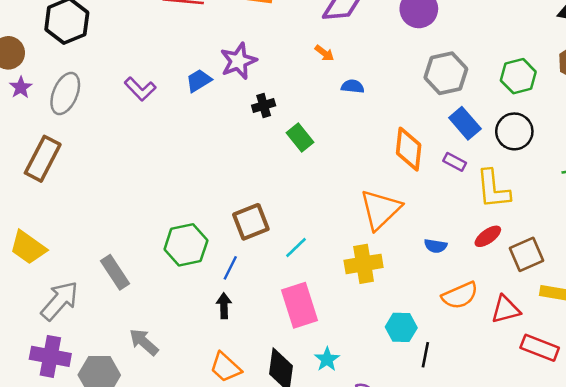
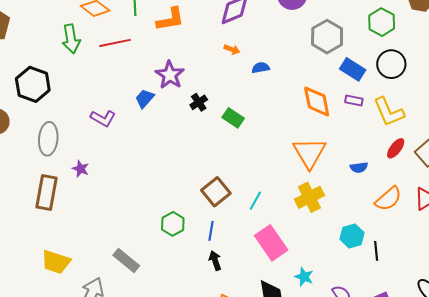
purple star: (21, 87) -> (81, 169), moved
green hexagon: (186, 245) -> (173, 224), size x0.7

